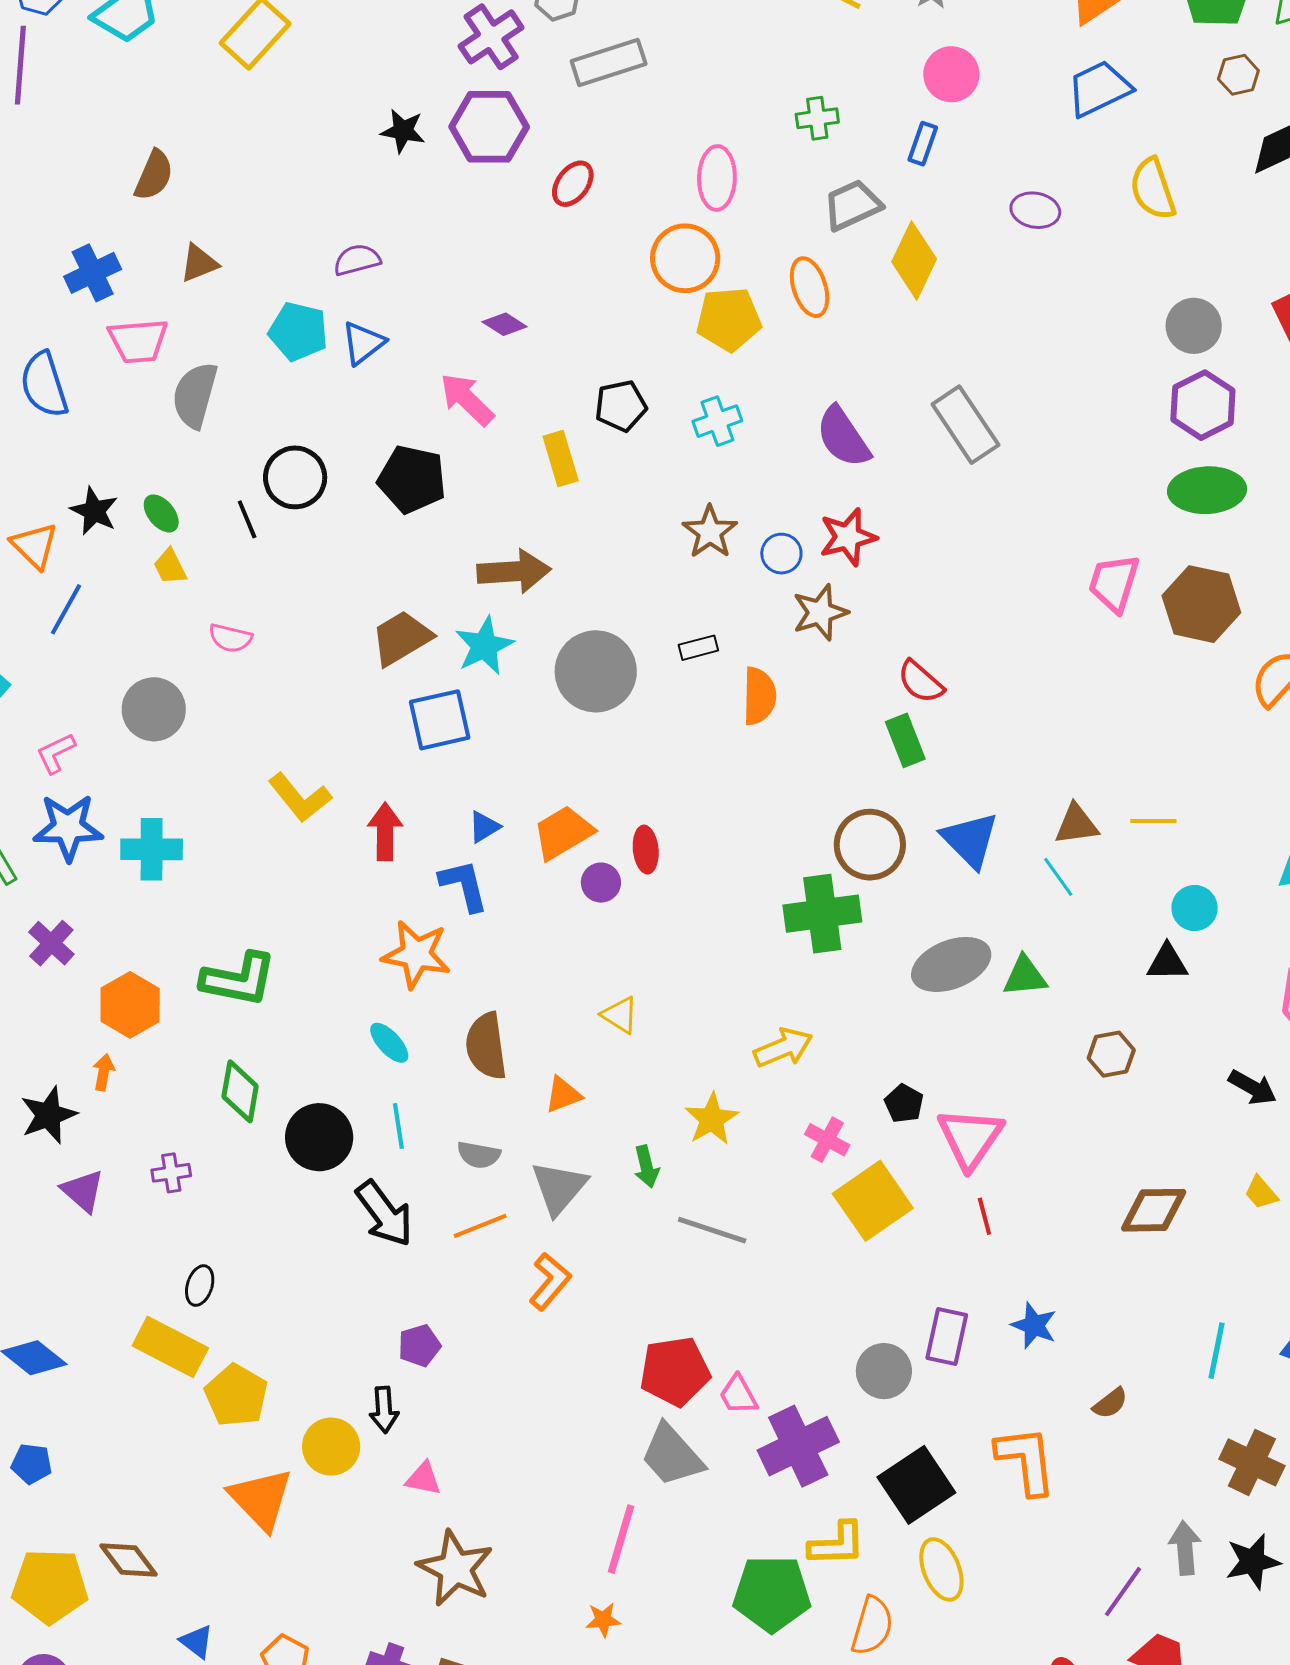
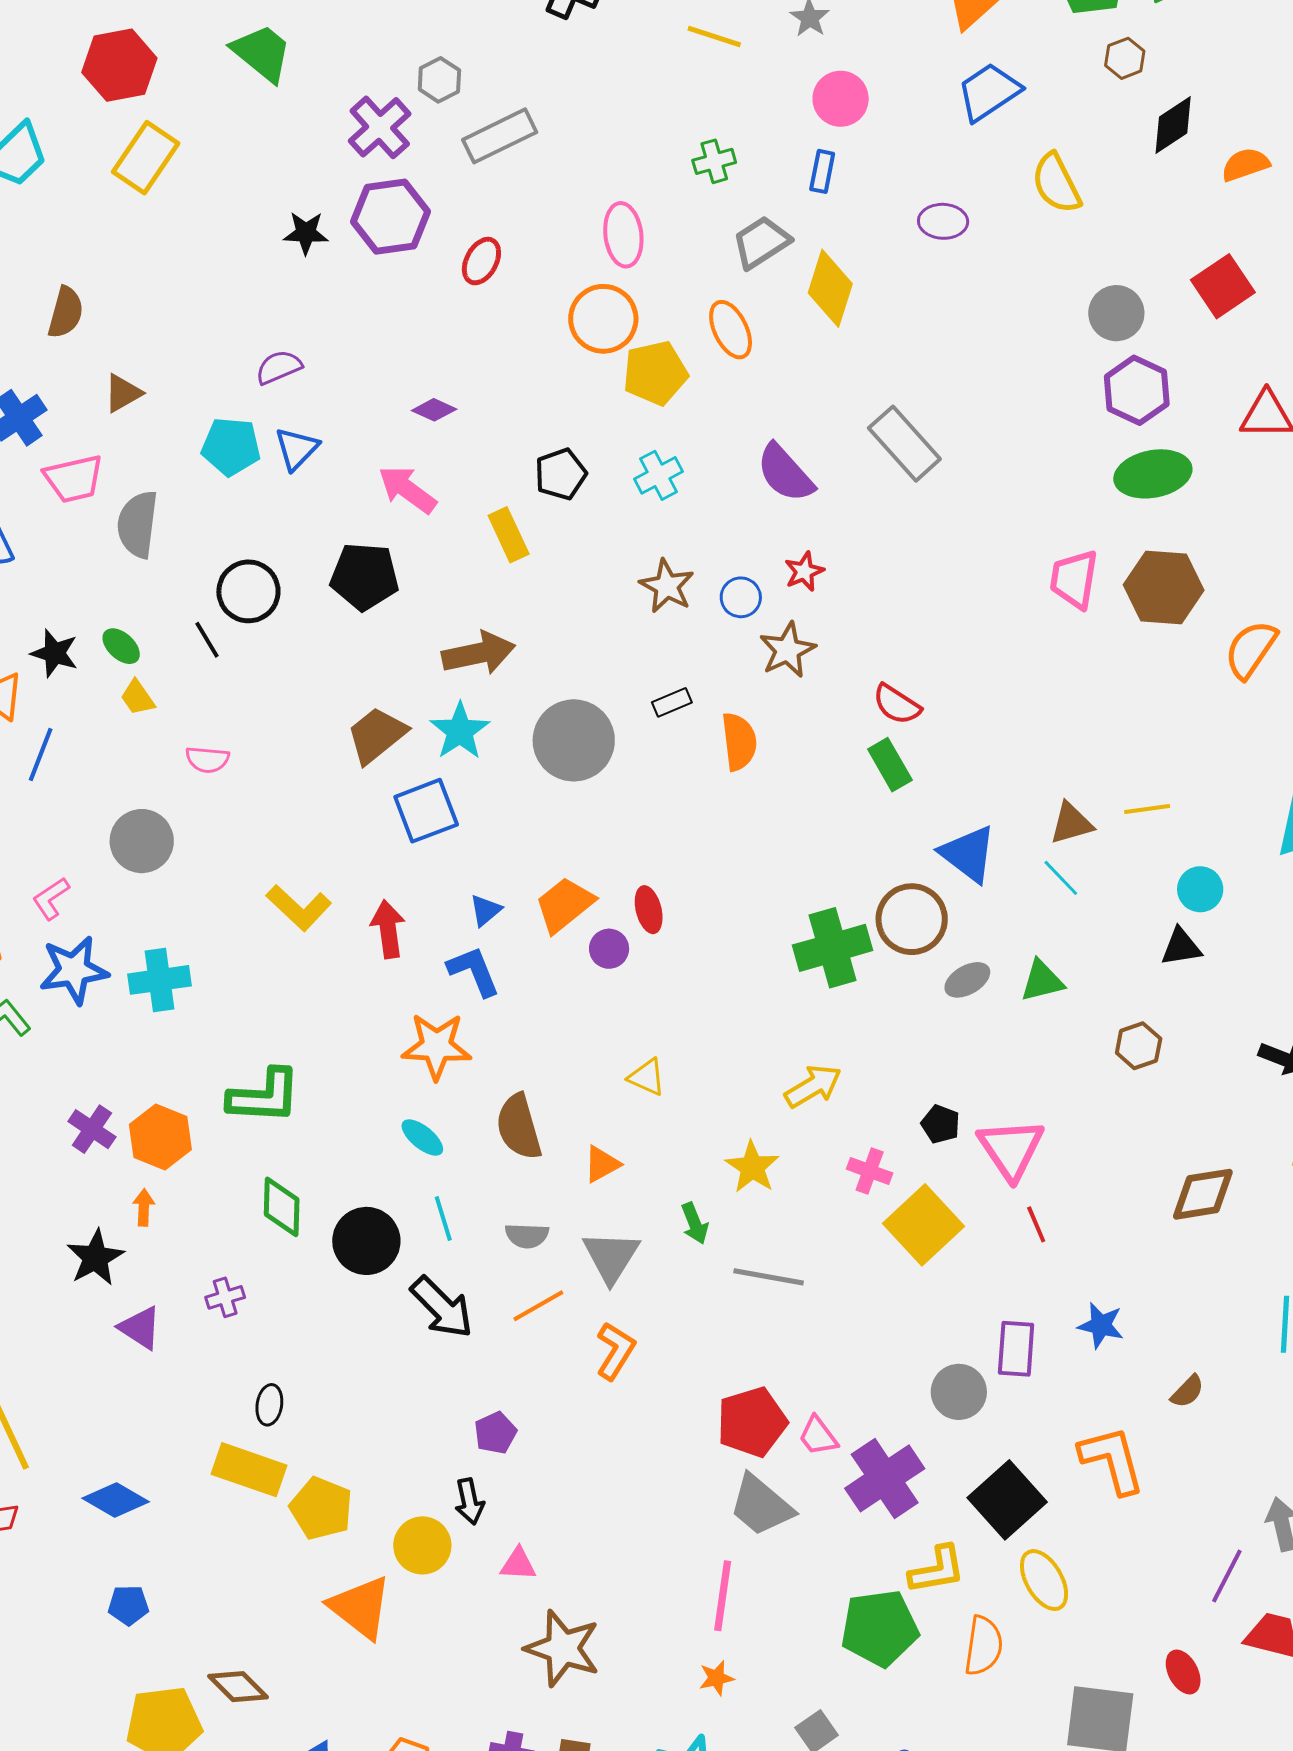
red star: (848, 537) -> (804, 572), size x0.7
brown circle: (870, 845) -> (912, 919), moved
purple cross: (51, 943) -> (92, 1129), moved
gray ellipse: (951, 964) -> (967, 980), size x0.6

